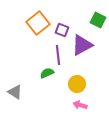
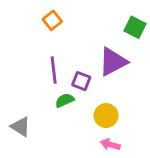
orange square: (38, 23) -> (52, 20), moved, size x0.6
purple square: (62, 30) -> (81, 81), moved
purple line: (58, 55) -> (54, 70), moved

